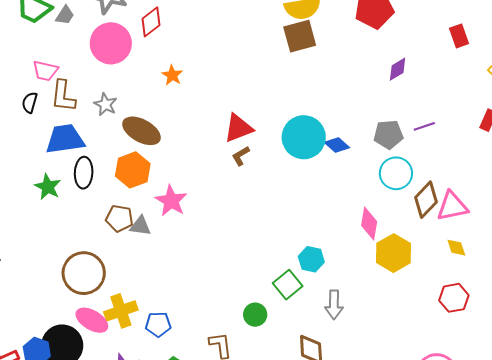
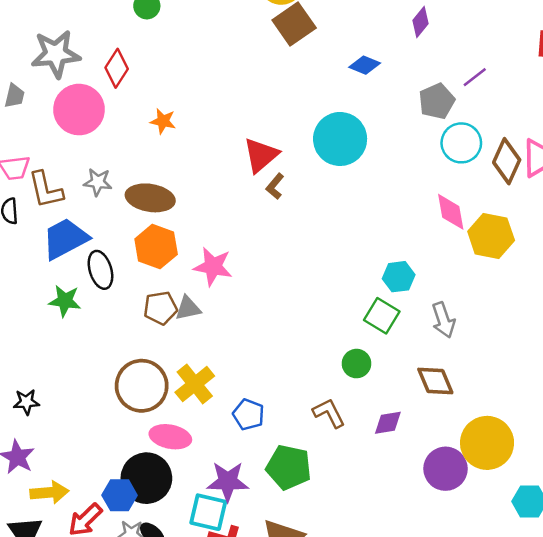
blue diamond: (337, 145) -> (365, 65), moved
yellow cross: (121, 311) -> (195, 384), moved
blue pentagon: (158, 324) -> (248, 415), turned -30

